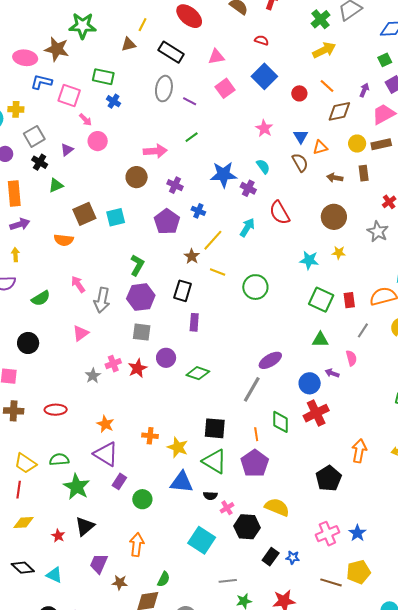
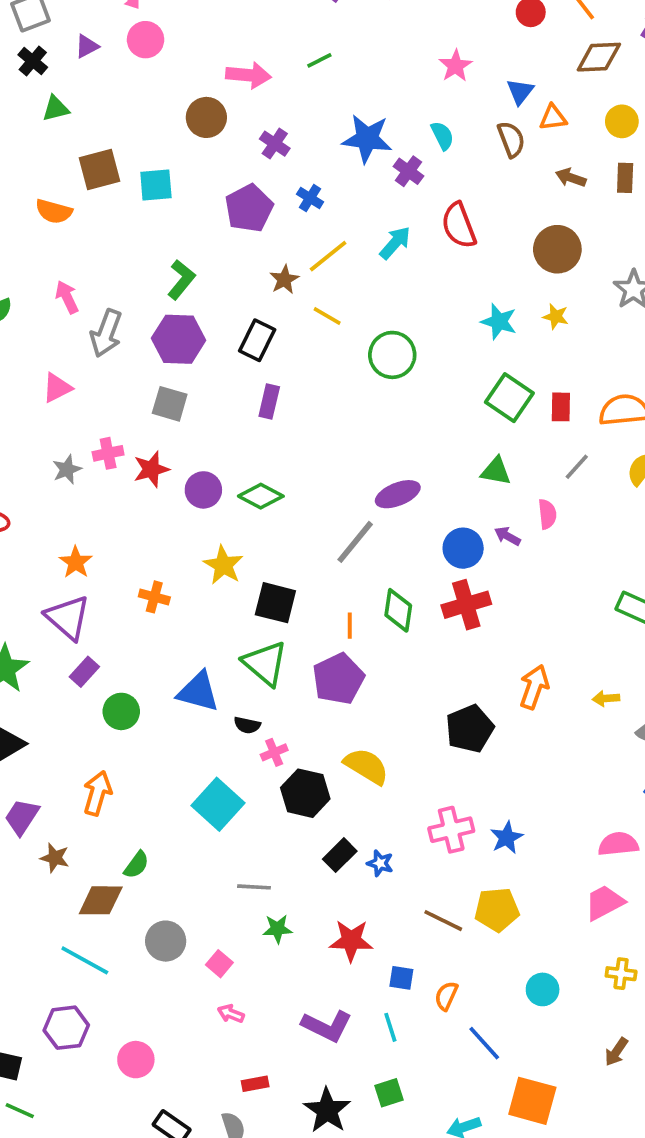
purple circle: (166, 358) -> (203, 490), moved
yellow star: (178, 447) -> (223, 565), moved

